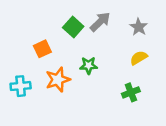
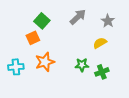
green square: (73, 27) -> (42, 21), moved
yellow semicircle: (139, 58) -> (100, 43), moved
green star: (89, 65) -> (82, 65), moved

